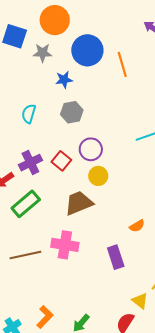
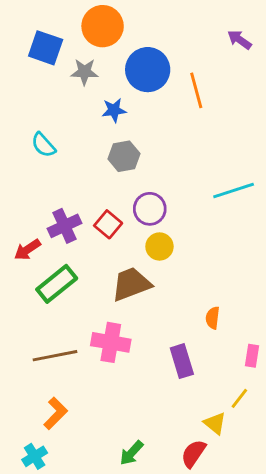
cyan semicircle: (29, 114) -> (43, 145), moved, turned -60
orange semicircle: (137, 226) -> (213, 318), turned 126
orange L-shape: (45, 317) -> (56, 413), moved

